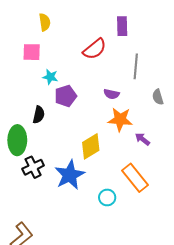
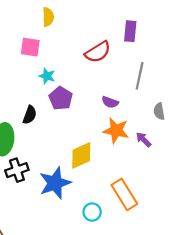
purple pentagon: (66, 96) -> (61, 98), turned -30
purple arrow: (142, 139) -> (143, 140), moved

